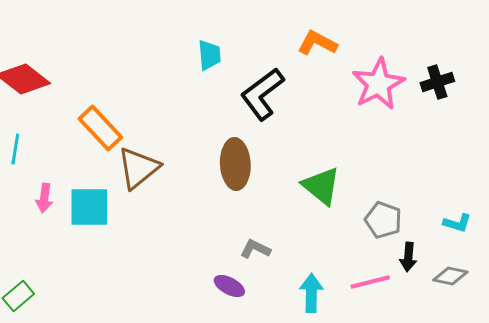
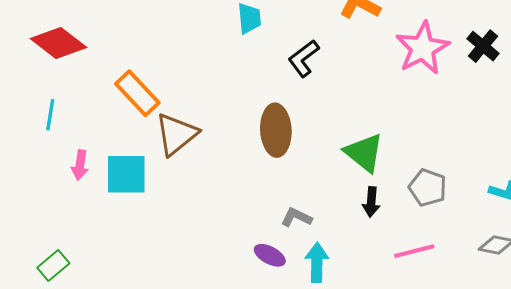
black cross: (437, 82) -> (483, 46), turned -32
black L-shape: (262, 94) -> (304, 58), size x0.7
black arrow: (408, 257) -> (371, 202), moved
cyan arrow: (311, 293) -> (317, 262), moved

